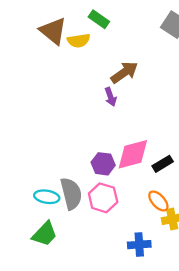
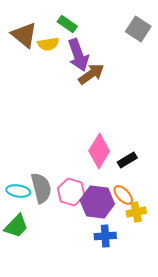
purple arrow: (111, 97) -> (78, 55), moved, size x1.8
pink diamond: (133, 154) -> (99, 151), turned -44
purple hexagon: (103, 164) -> (97, 202), moved, size x1.5

